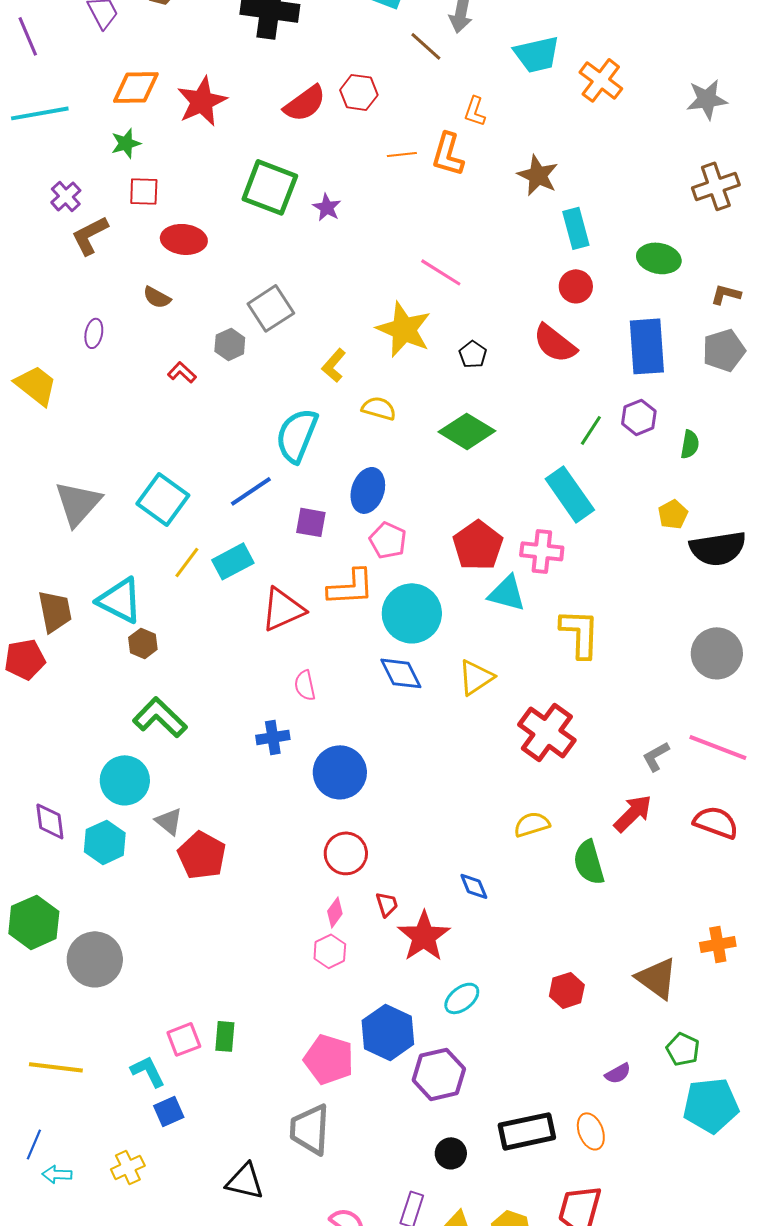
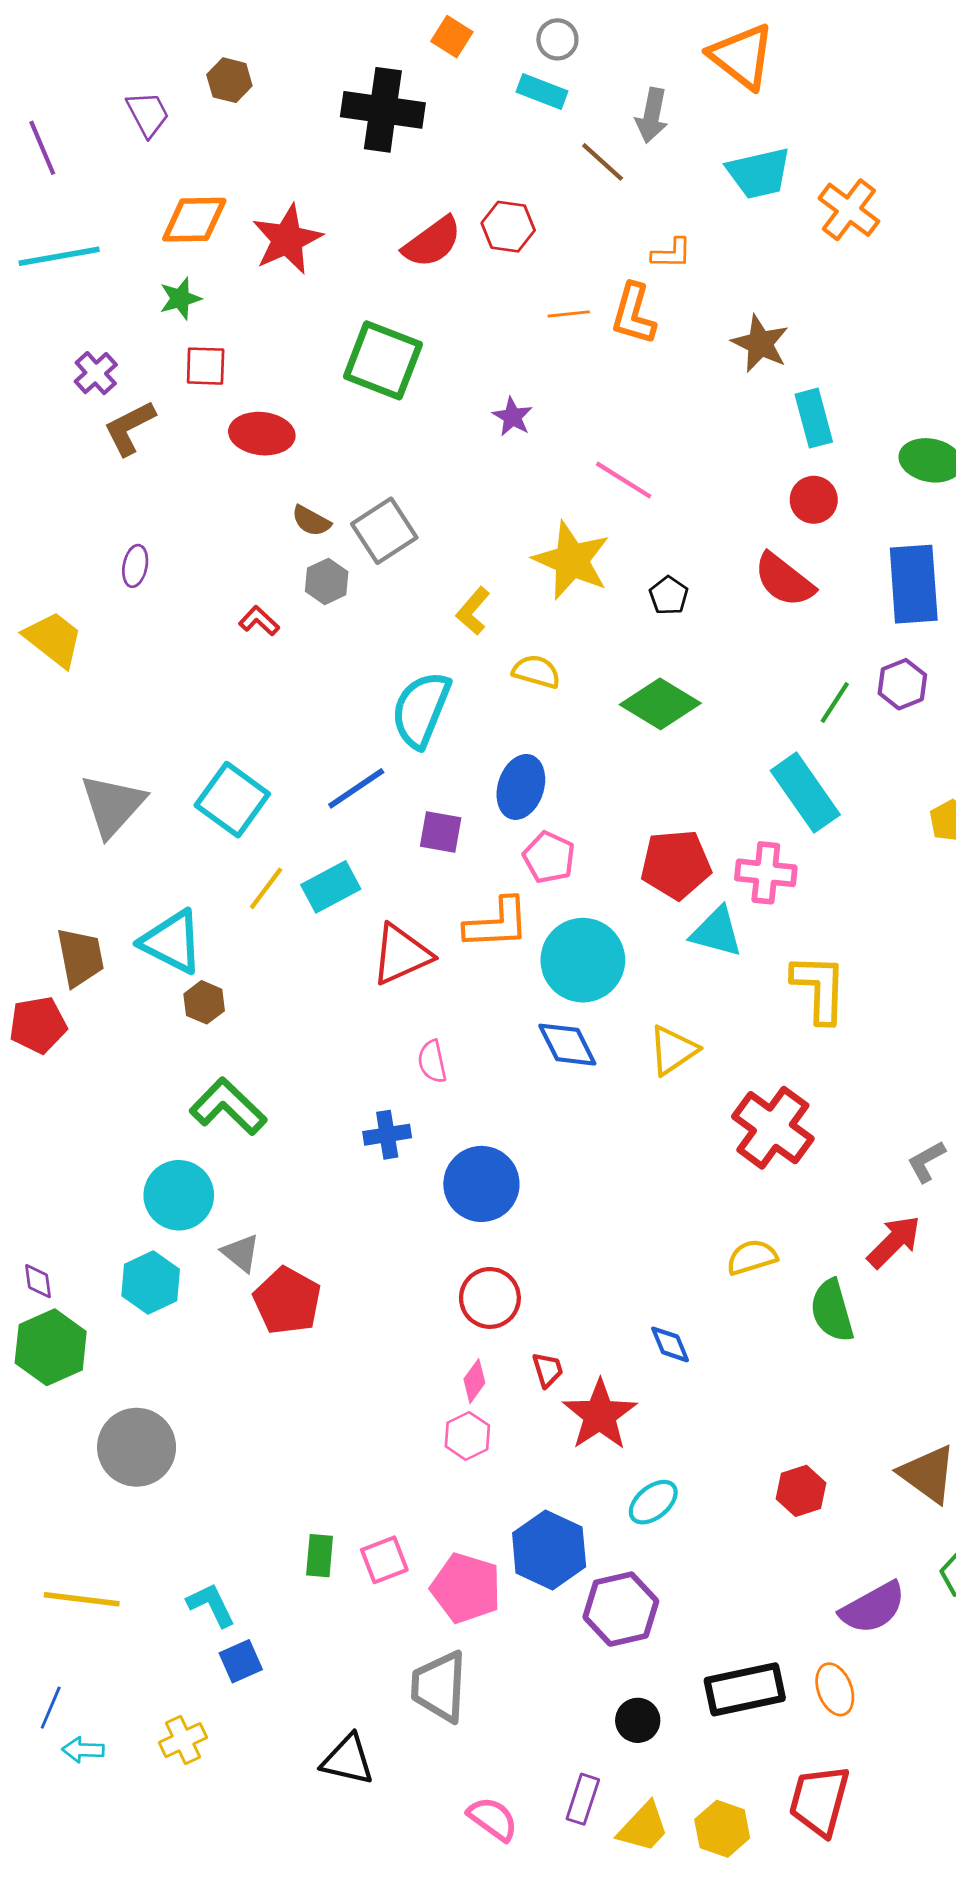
orange L-shape: (475, 111) -> (672, 253), turned -108
purple star: (327, 207) -> (512, 417), moved
brown semicircle: (157, 297) -> (311, 521), moved
red pentagon: (478, 545) -> (676, 864), turned 30
purple diamond: (50, 821) -> (38, 1281), moved, size x0.7
green hexagon: (34, 922) -> (51, 1347), moved
pink square: (184, 1039) -> (384, 1560), moved
purple semicircle: (618, 1073) -> (873, 1608), size x1.8

